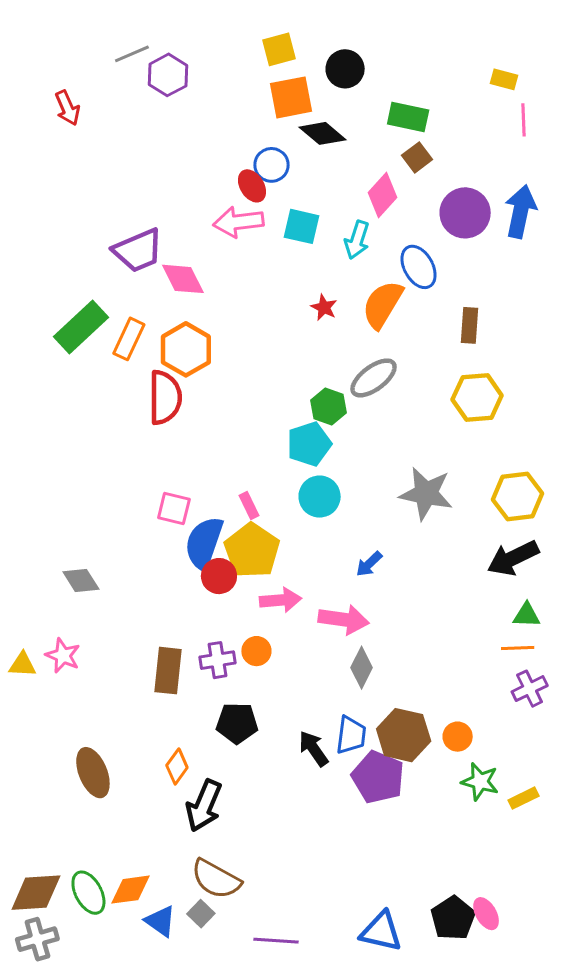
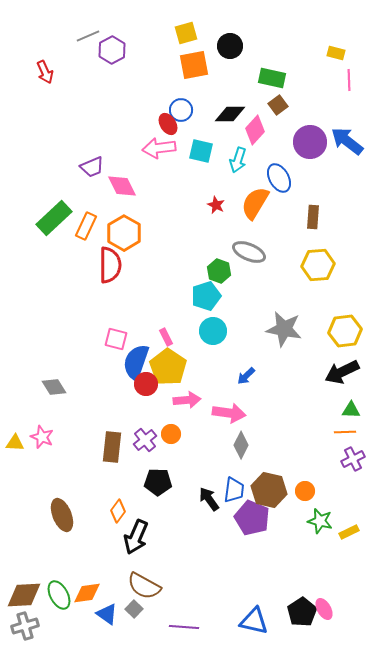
black diamond: (323, 133) -> (230, 114), moved, turned -40
blue arrow: (521, 211) -> (347, 141), turned -64
purple trapezoid: (138, 250) -> (92, 167), size x0.7
gray ellipse: (374, 378) -> (249, 252), turned 60
purple cross: (217, 660) -> (145, 440), turned -30

